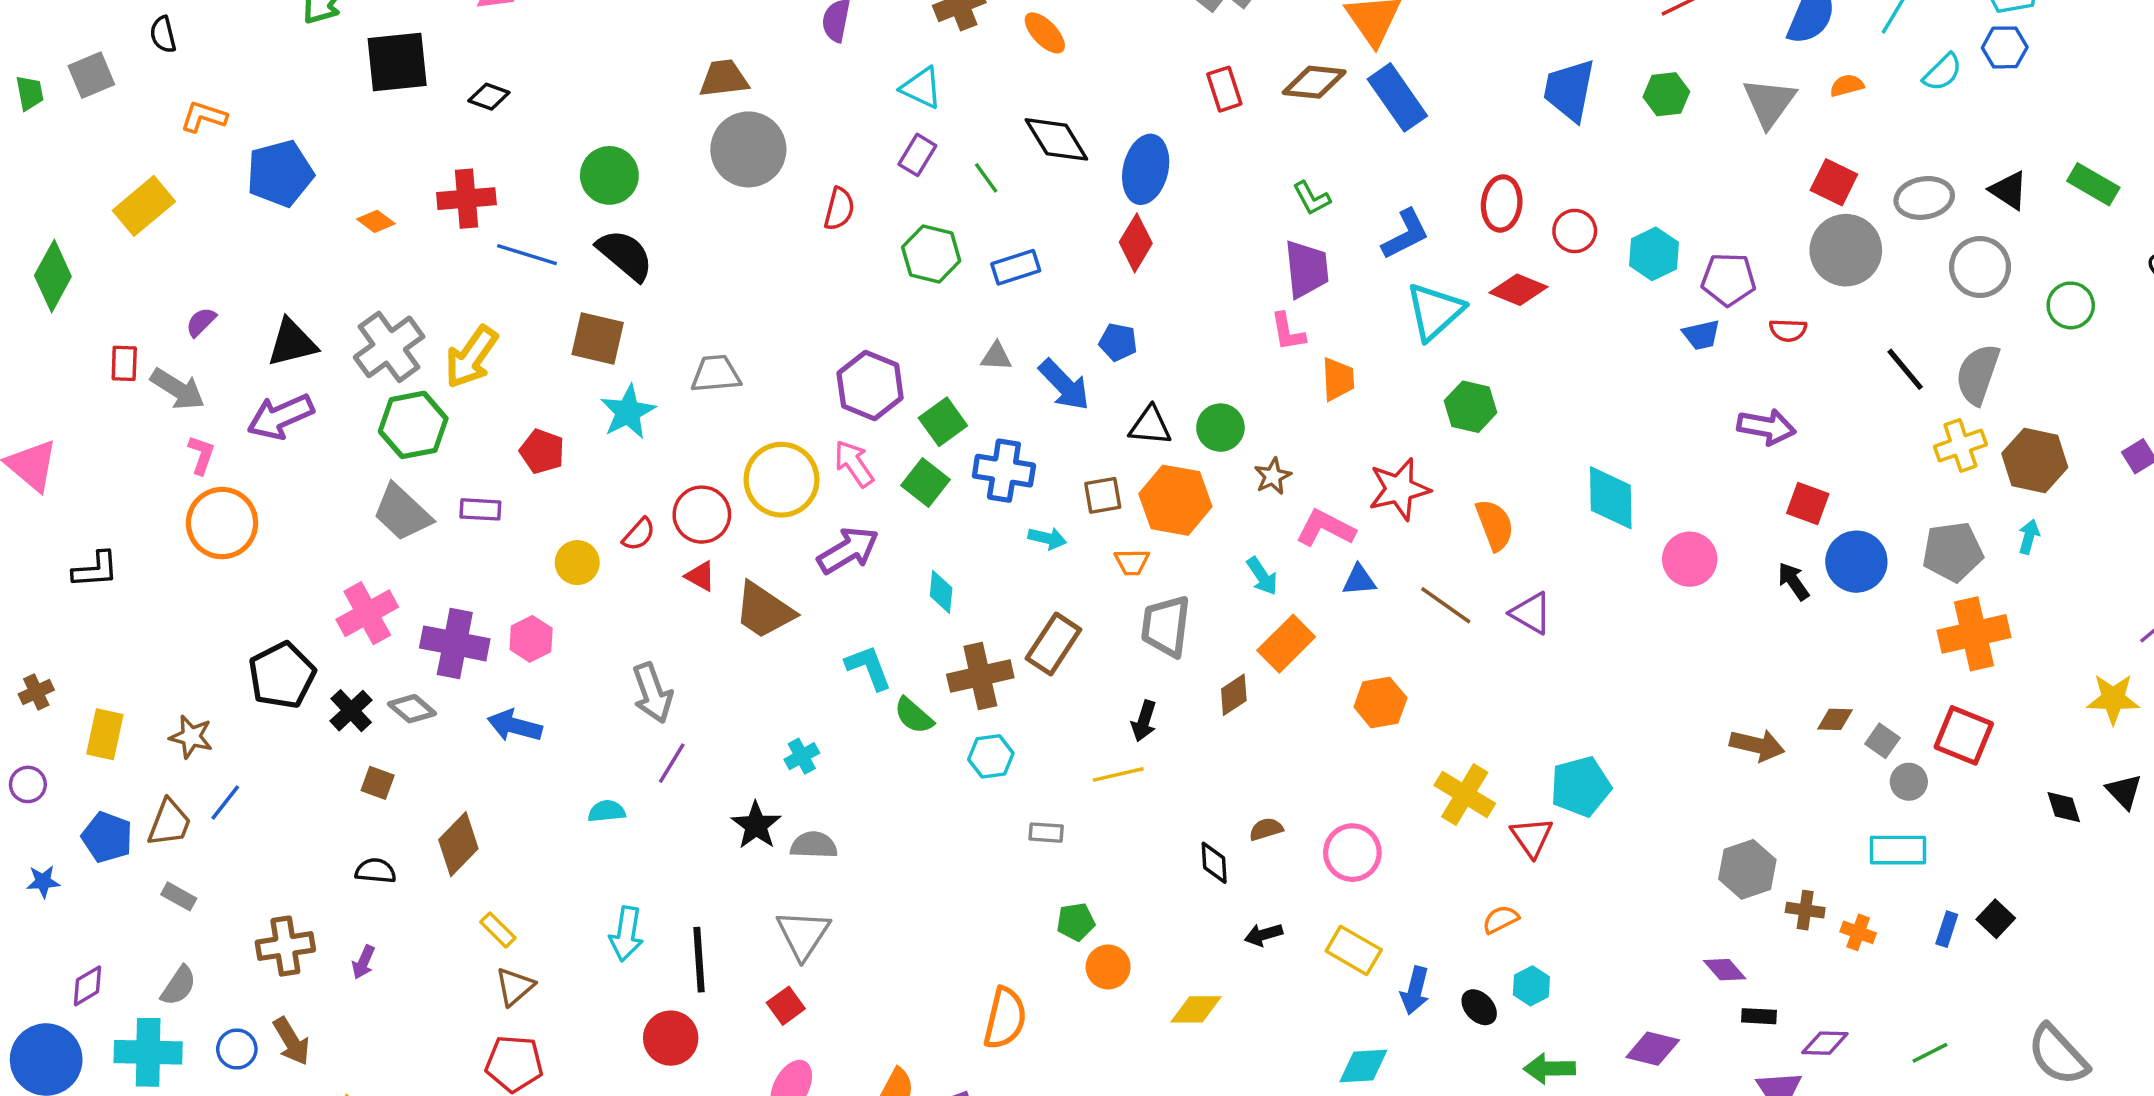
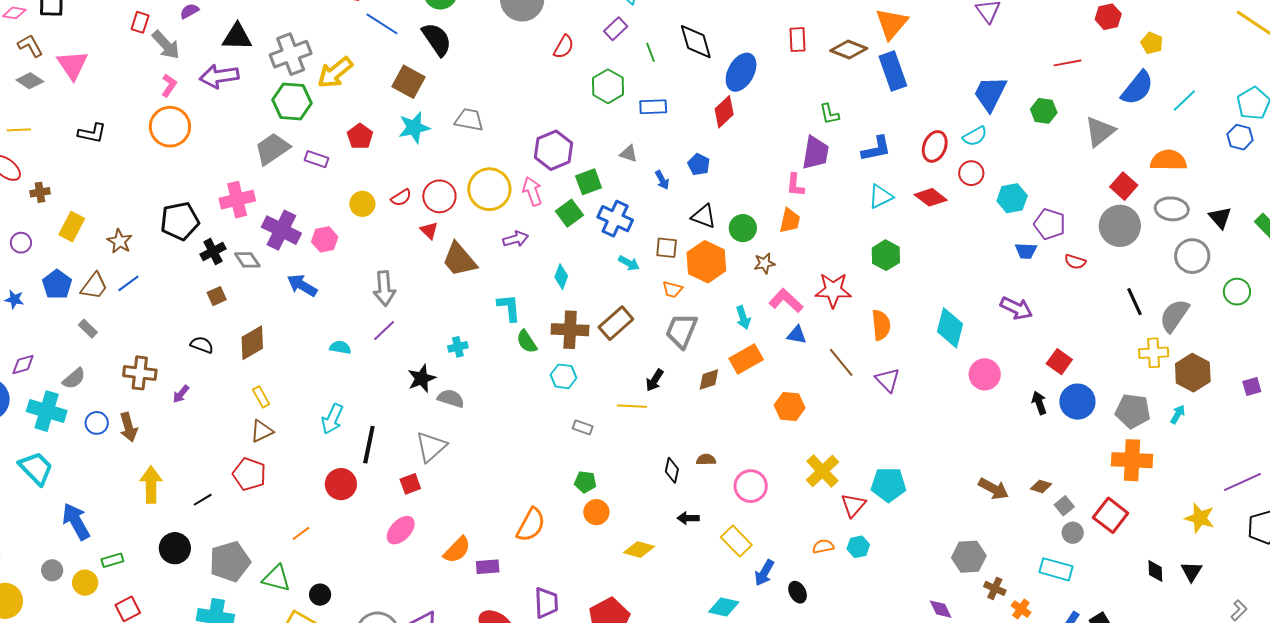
cyan semicircle: (1943, 72) -> (975, 136), moved
orange semicircle: (1847, 85) -> (1168, 160), moved, size x1.8
cyan triangle: (1435, 311) -> (881, 196), size x0.7
orange trapezoid: (1338, 379) -> (790, 221), moved
blue arrow: (1064, 385) -> (662, 180), size x0.6
purple arrow: (1766, 427) -> (1016, 308), moved
gray trapezoid: (402, 513) -> (272, 149), turned 87
purple arrow: (848, 550) -> (516, 239), size x0.7
brown square: (378, 783) -> (217, 296), turned 30
cyan hexagon: (1531, 986) -> (858, 547), moved

